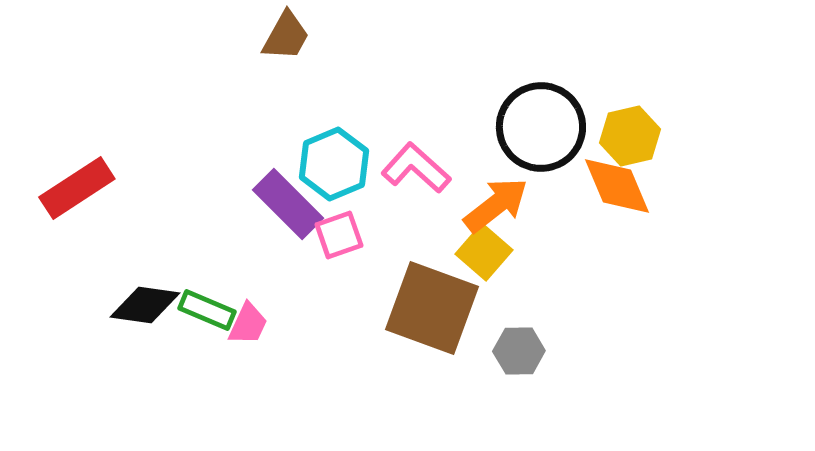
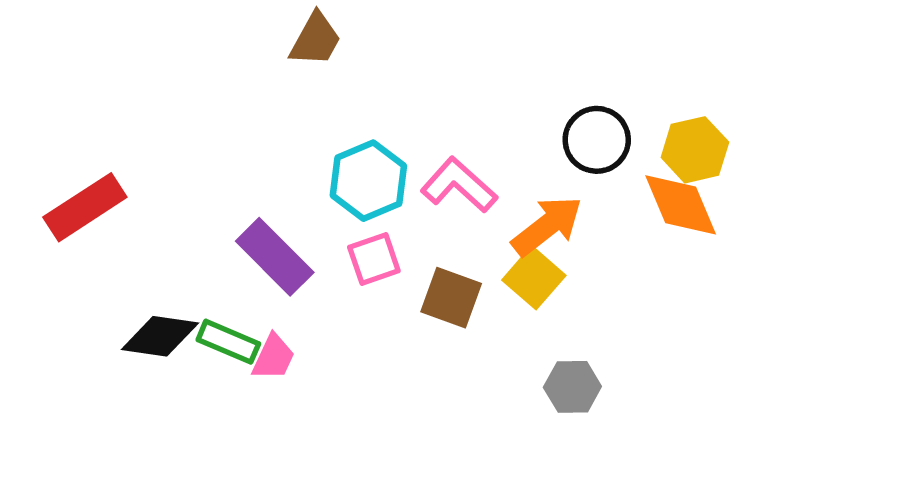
black circle: (541, 127) -> (597, 140), size x0.7
purple rectangle: (288, 204) -> (275, 257), moved
brown square: (432, 308) -> (451, 298), moved, size x0.6

